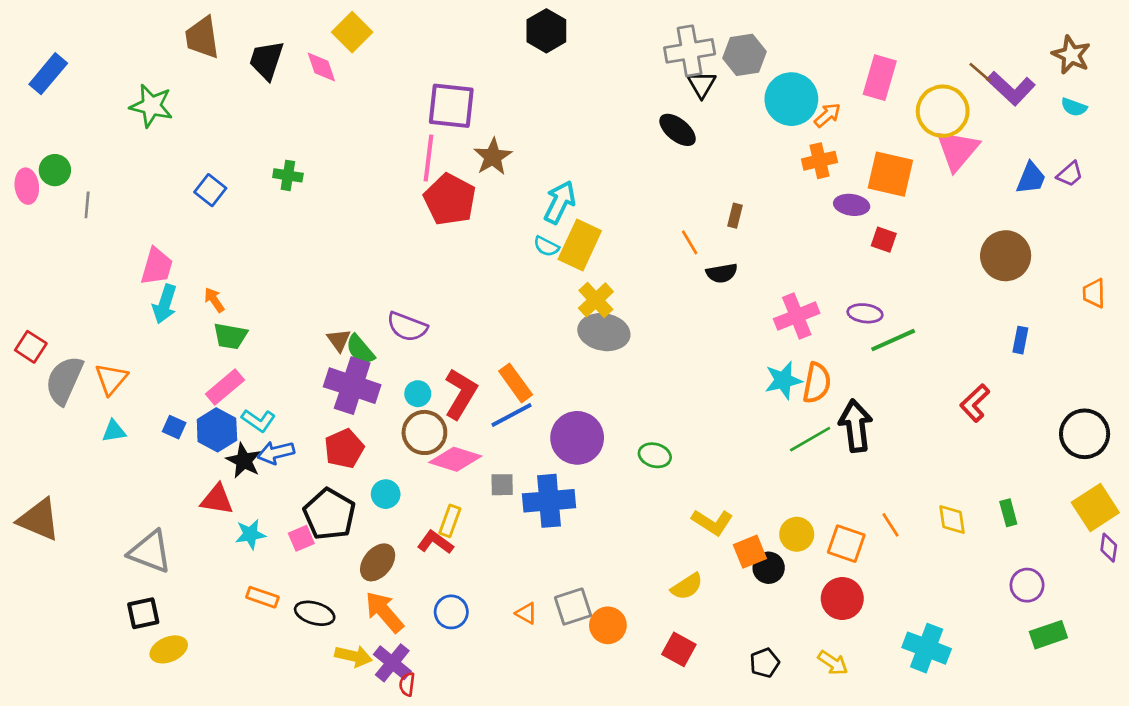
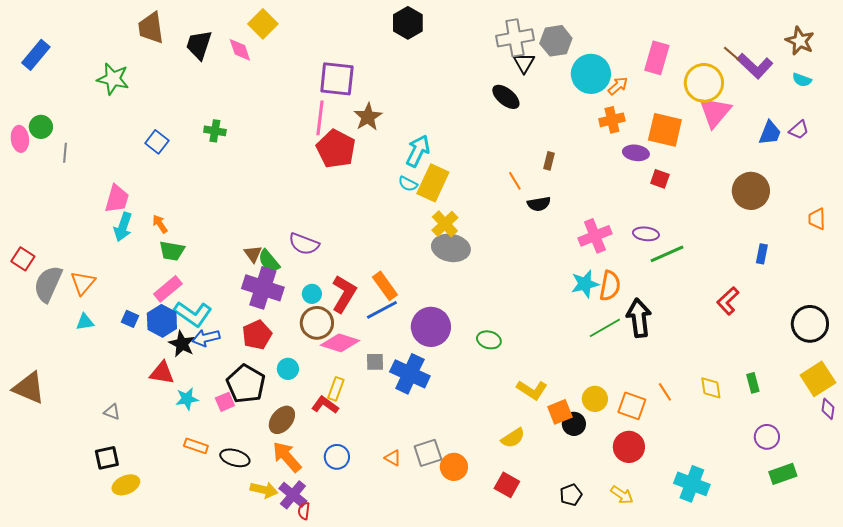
cyan L-shape: (258, 420) -> (193, 314), size x1.5
blue cross: (549, 501) -> (410, 374), turned 30
gray triangle: (150, 552) -> (112, 412), size x0.5

